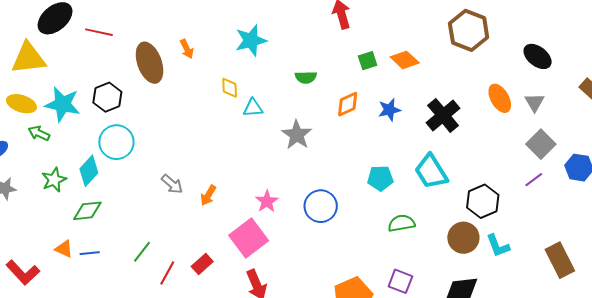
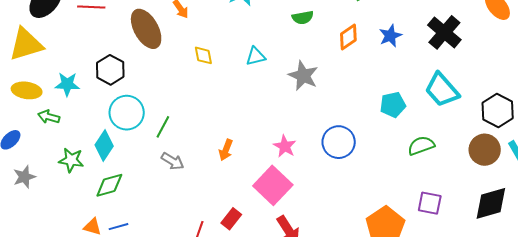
yellow diamond: (230, 88) -> (203, 55), moved
cyan star: (63, 104) -> (67, 84), size x0.7
green star: (54, 180) -> (71, 160), turned -30
gray arrow: (172, 184) -> (173, 161), moved
green line: (142, 252) -> (163, 127), moved

